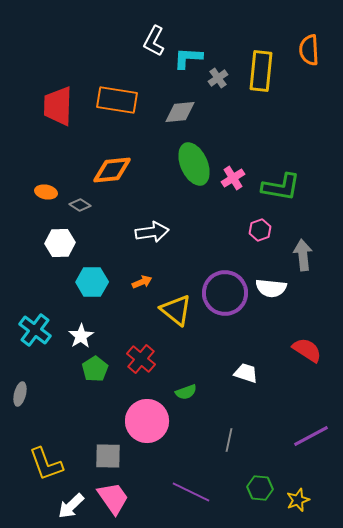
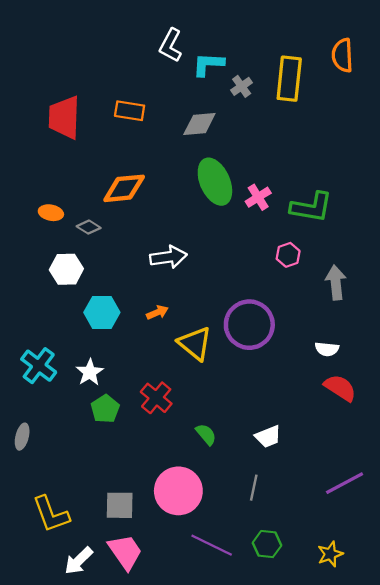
orange rectangle: (117, 100) -> (130, 111), size x0.7
white semicircle: (271, 288) -> (327, 349), moved, size x0.7
white trapezoid: (246, 373) -> (268, 437), moved, turned 140
green semicircle: (186, 392) -> (206, 434), turned -110
pink circle: (147, 421) -> (178, 491), moved
green hexagon: (260, 488) -> (267, 544), moved

